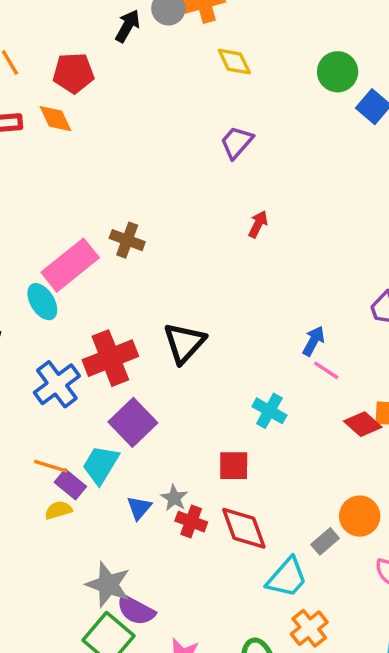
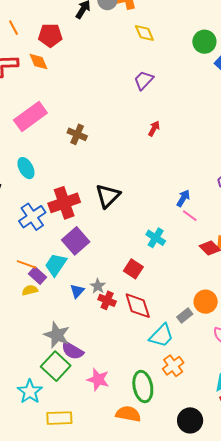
pink rectangle: (70, 265) -> (30, 116), moved
red square: (234, 466) -> (133, 269), turned 30

